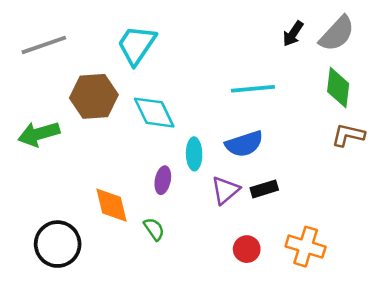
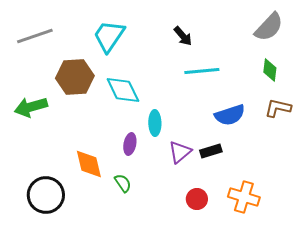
black arrow: (293, 34) -> (183, 36), moved, turned -75
green diamond: (338, 88) -> (270, 70), size x0.7
blue semicircle: (244, 144) -> (230, 115), moved

